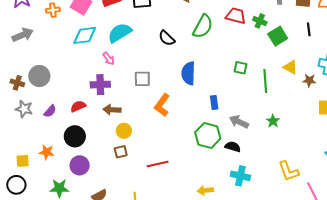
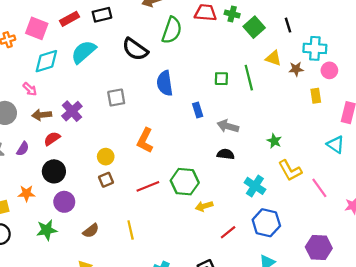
black line: (309, 29) -> (288, 25), moved
black semicircle: (167, 38) -> (135, 49), size x1.4
pink arrow: (108, 59) -> (30, 89), moved
green square: (240, 68) -> (221, 79), moved
purple cross: (100, 85) -> (72, 111), turned -30
orange L-shape: (162, 105) -> (145, 140), moved
brown arrow: (112, 110) -> (42, 115), moved
green star: (273, 121) -> (274, 141), moved
green hexagon: (208, 135) -> (185, 182), moved
cyan cross: (240, 176) -> (255, 186), moved, turned 30

